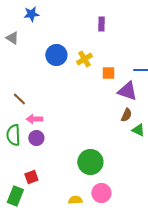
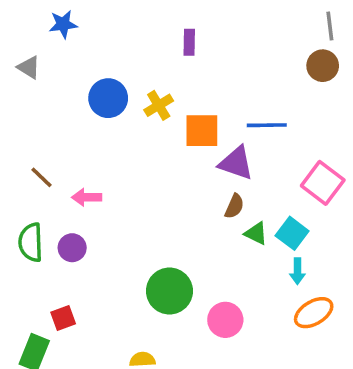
orange square: (108, 73) -> (202, 131), size x1.5
pink arrow: (34, 119) -> (87, 197), moved
pink circle: (101, 193) -> (225, 320), moved

